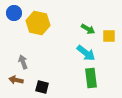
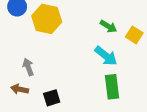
yellow square: (109, 36) -> (134, 35), turned 32
black square: (42, 87) -> (52, 98), turned -32

